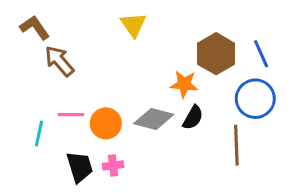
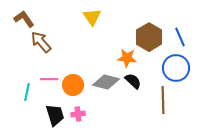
black semicircle: (193, 118) -> (133, 81), turned -78

